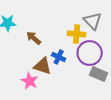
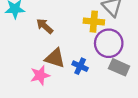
blue cross: (59, 57) -> (80, 66), moved
pink star: (30, 81) -> (40, 75), turned 30

